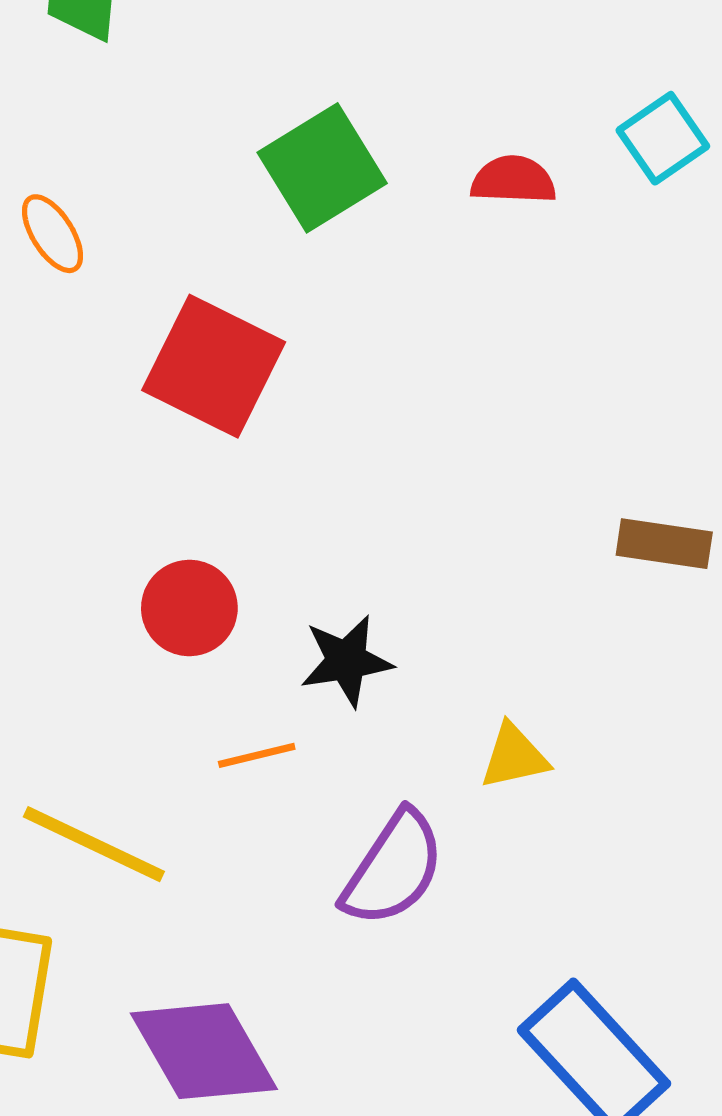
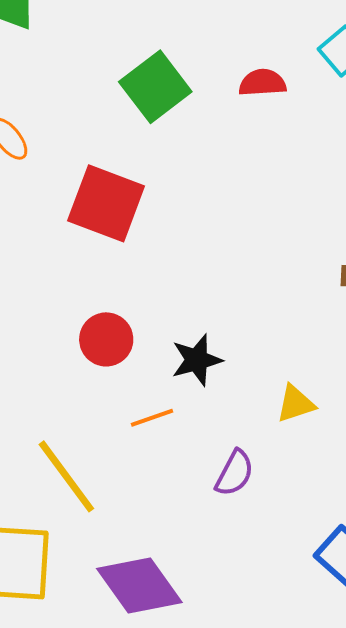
yellow line: (94, 844) -> (66, 476), turned 34
purple semicircle: (393, 869) -> (235, 473), size x0.7

